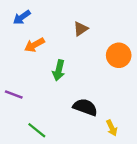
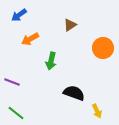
green line: (37, 130) -> (16, 113), moved

